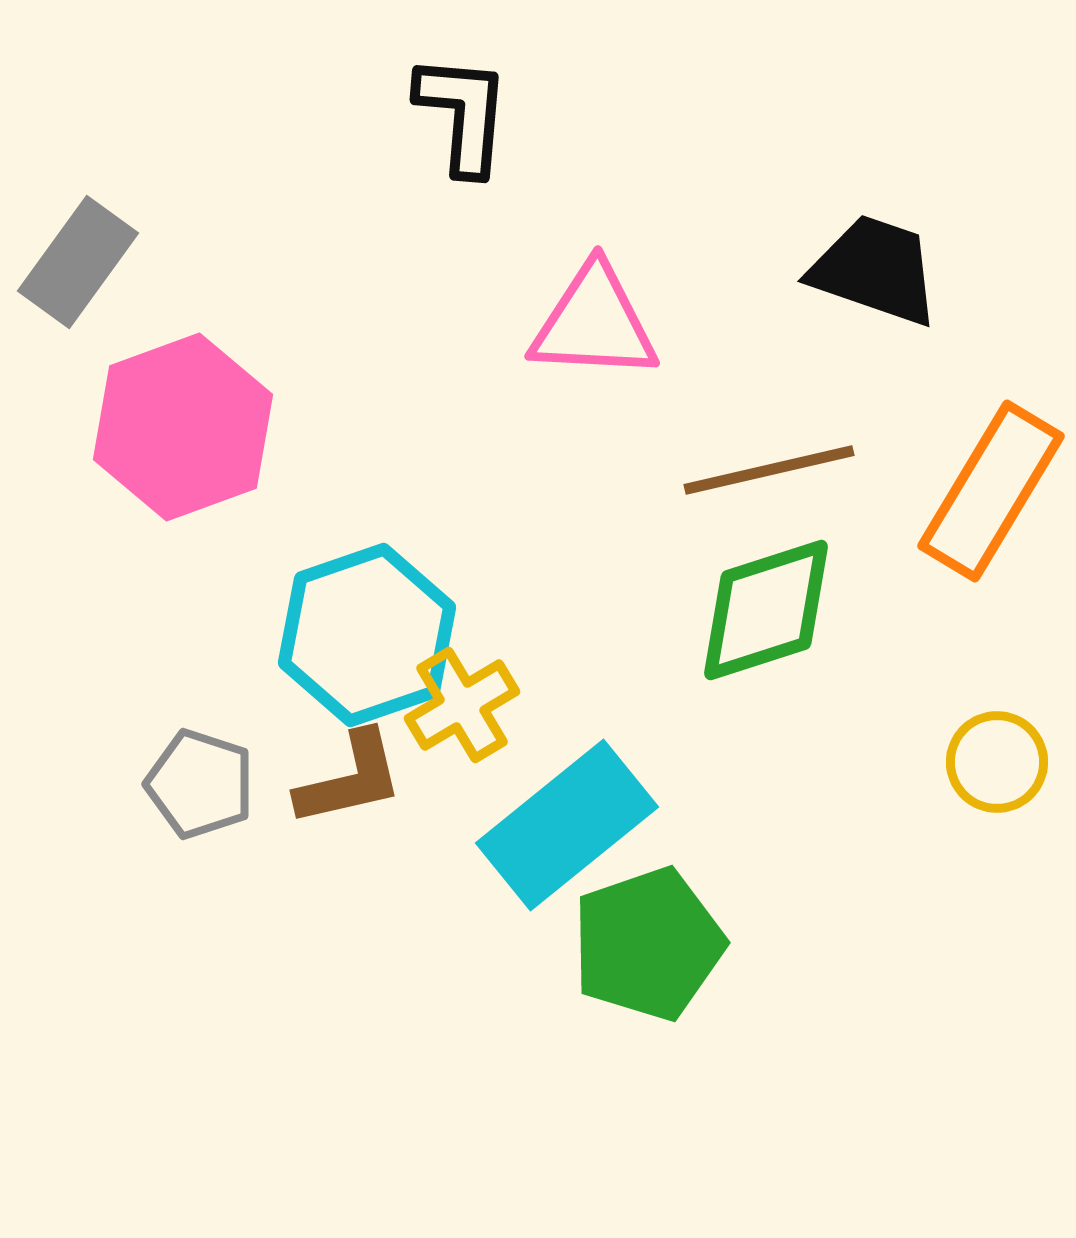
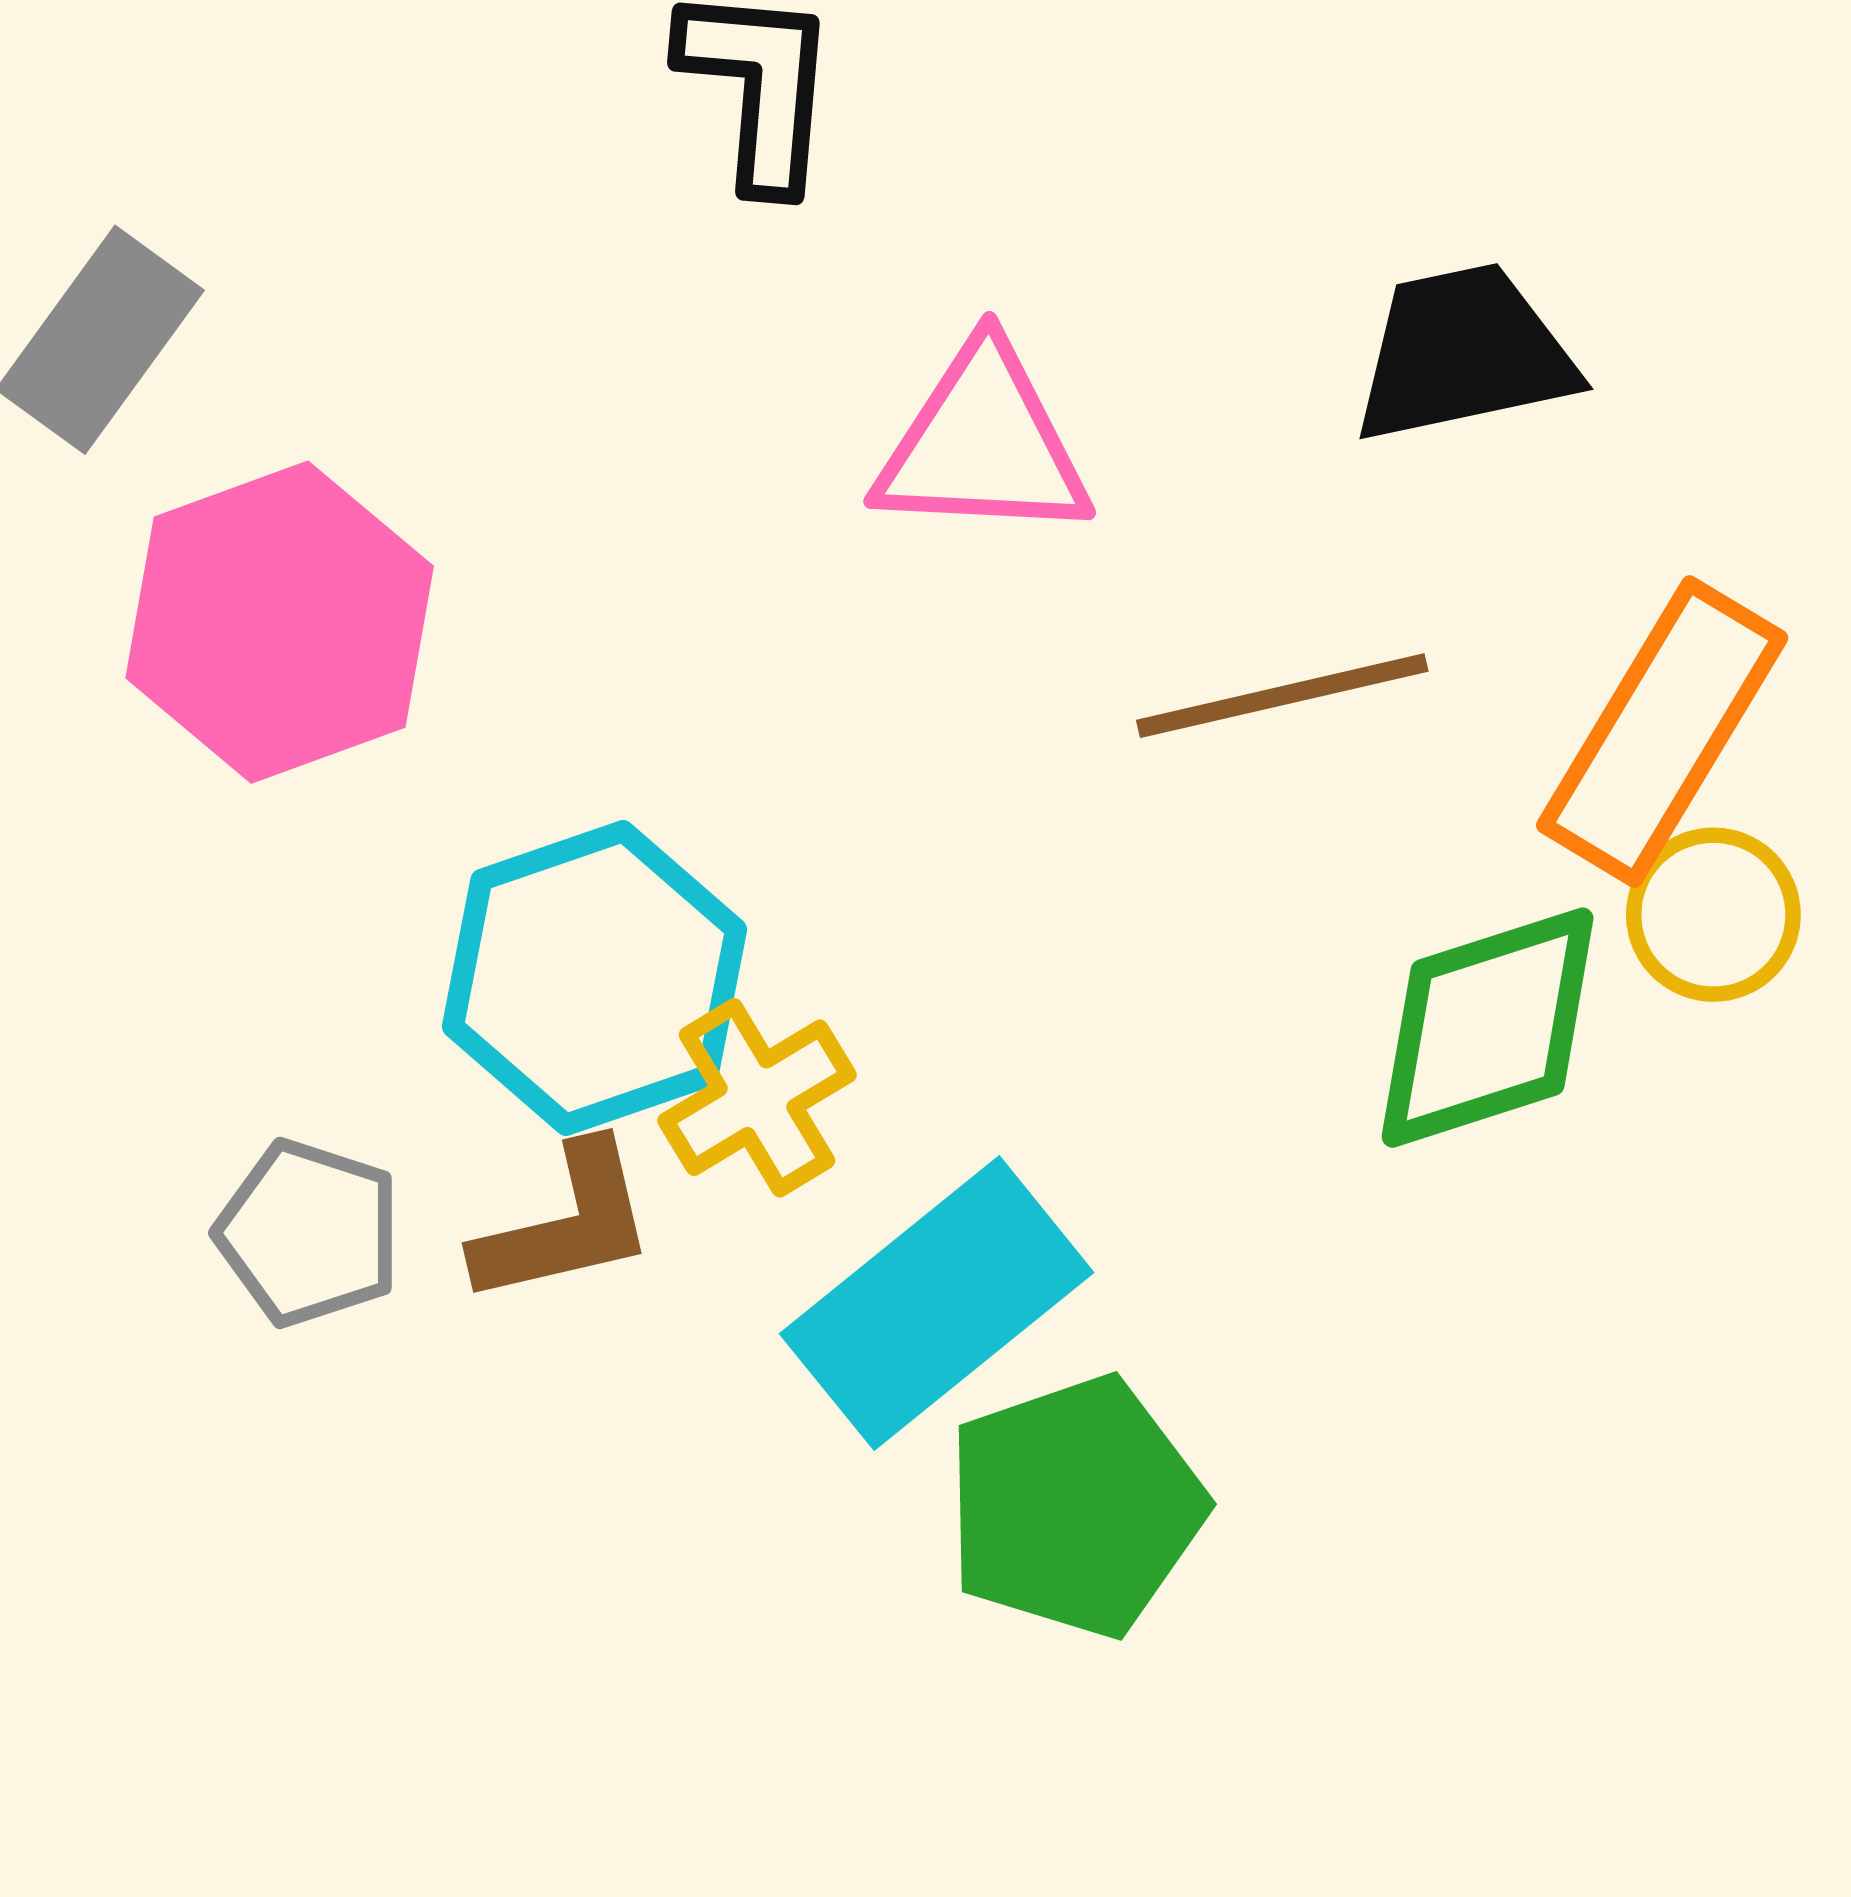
black trapezoid: (875, 270) -> (1464, 354), turned -31
green diamond: (766, 610) -> (1488, 1028), moved
yellow circle: (997, 762) -> (1713, 915), moved

